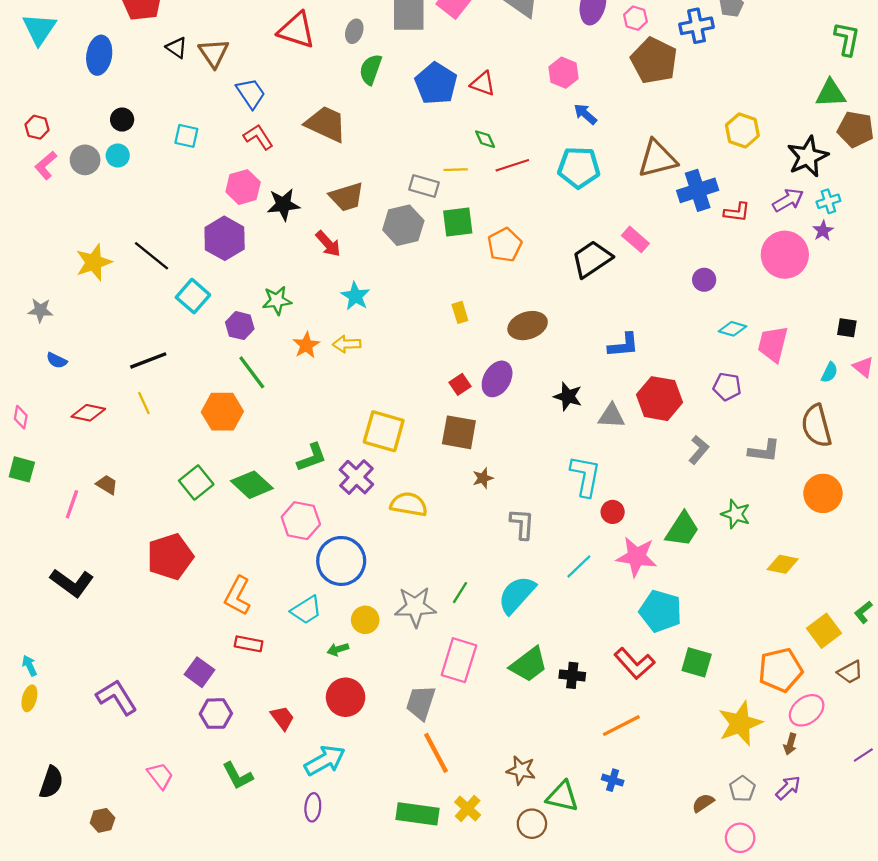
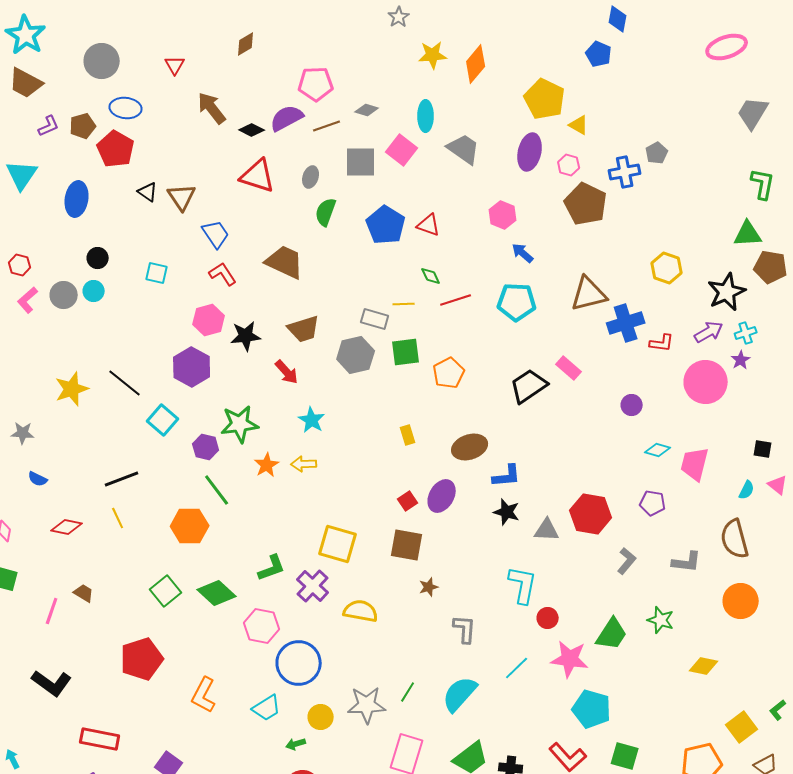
green star: (277, 300) -> (240, 424), size x1.4
blue L-shape: (623, 345) -> (507, 476), moved
red rectangle: (249, 644) -> (100, 739), moved, size x1.5

